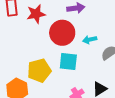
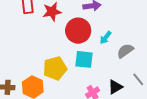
cyan arrow: (90, 40) -> (106, 38), turned -40

